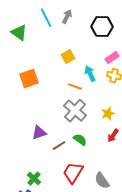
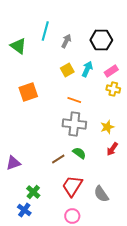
gray arrow: (67, 17) -> (66, 41), moved
cyan line: (46, 18) -> (45, 31), turned 42
cyan arrow: (90, 74) -> (87, 69), moved, turned 49
gray cross: (75, 111) -> (74, 124), turned -35
purple triangle: (39, 133) -> (13, 163), moved

